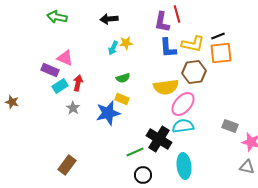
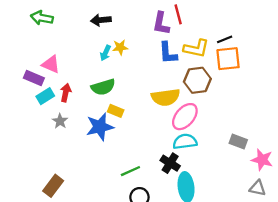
green semicircle: (123, 78) -> (103, 87), moved, size x1.5
black cross: (159, 139) -> (170, 163), moved, size x0.7

